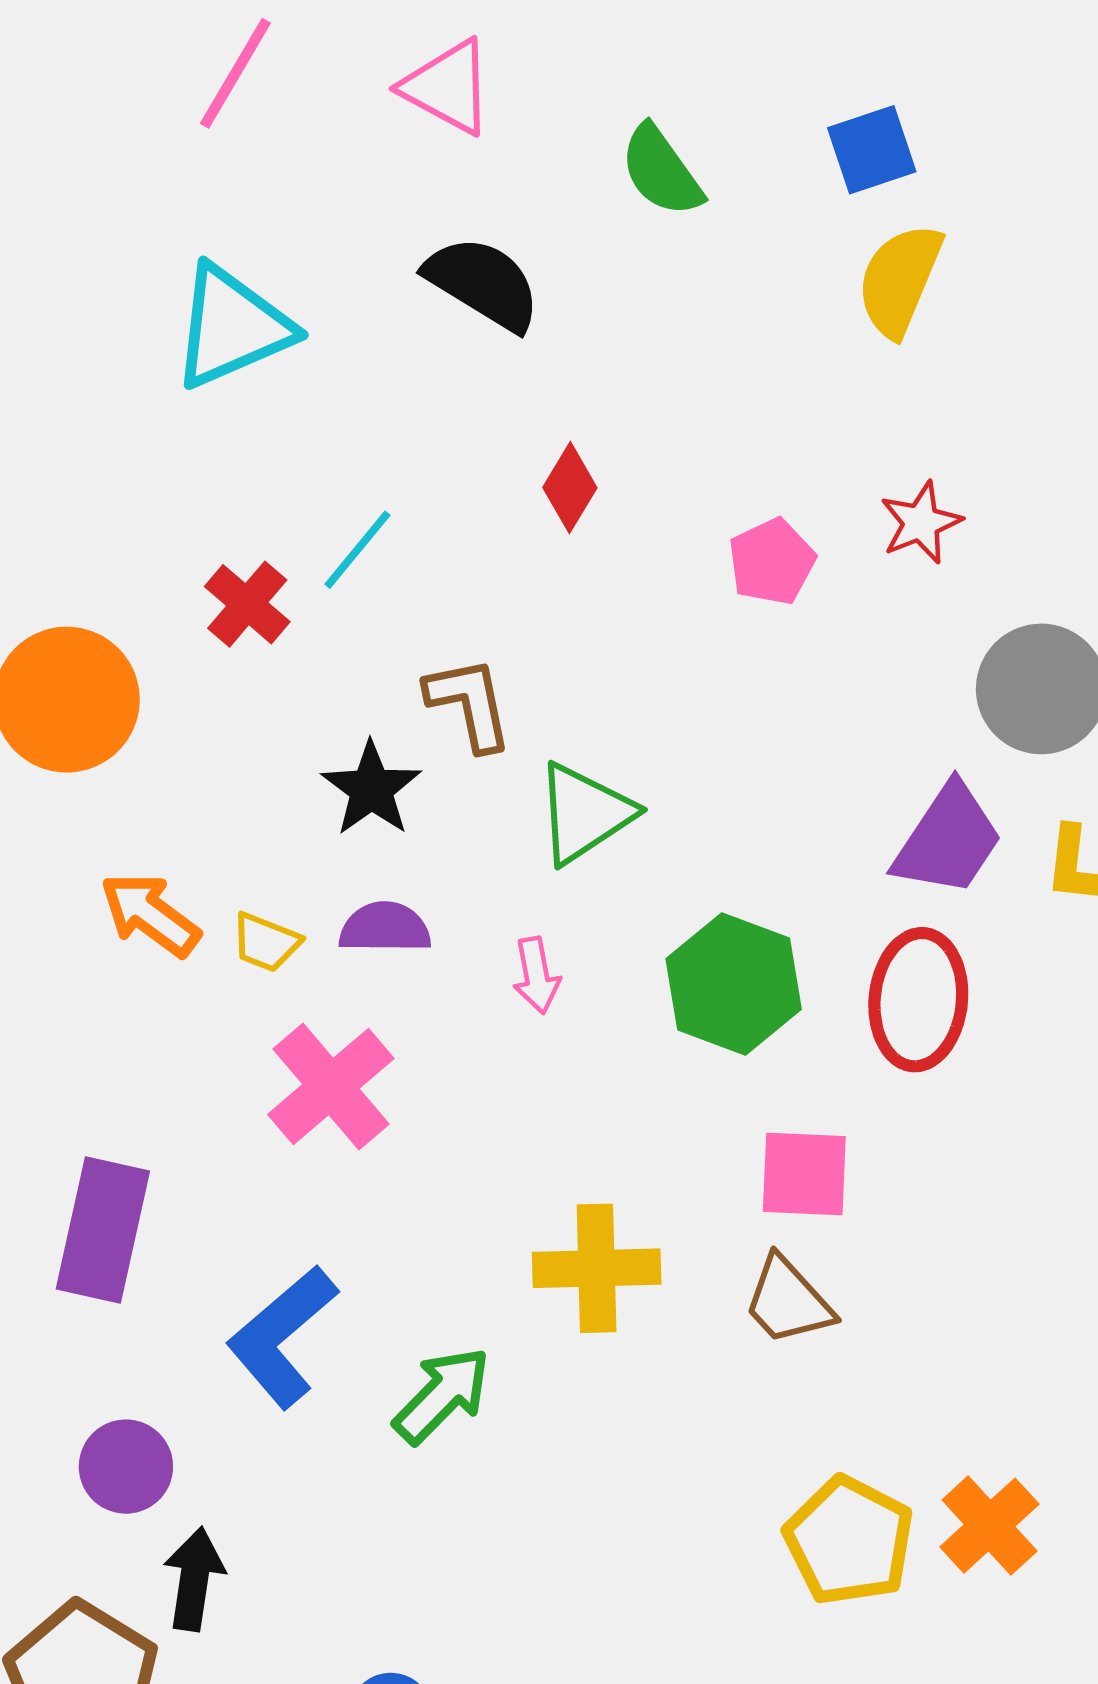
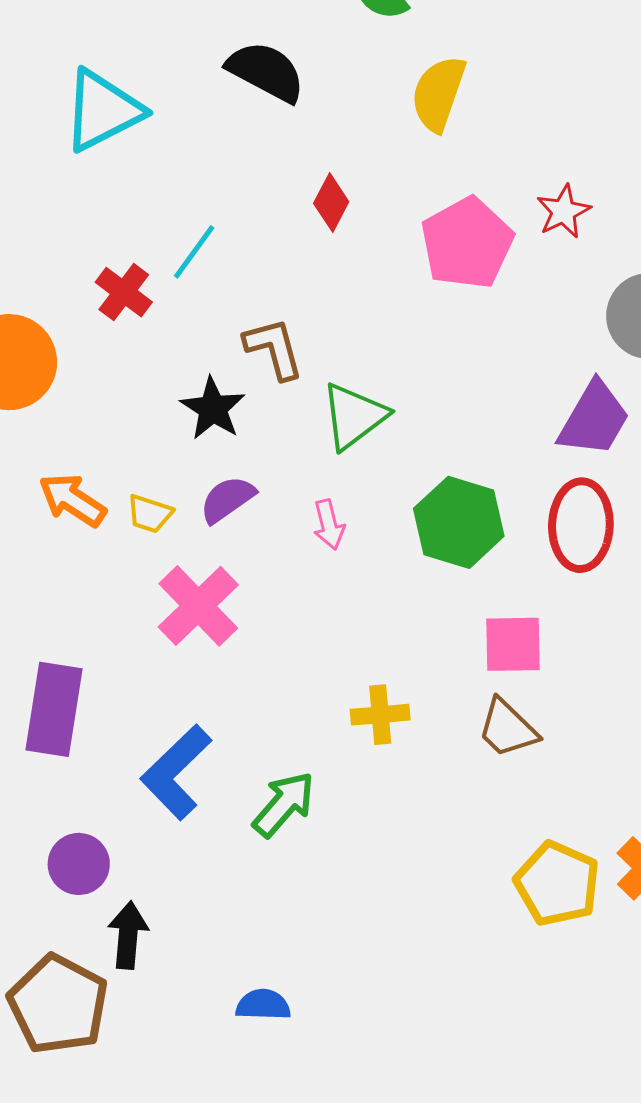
yellow semicircle: (900, 280) -> (438, 94), moved
pink pentagon: (772, 562) -> (467, 243), size x1.6
purple semicircle: (385, 928) -> (227, 499), turned -32
yellow cross: (597, 1268) -> (380, 715), size x0.7

